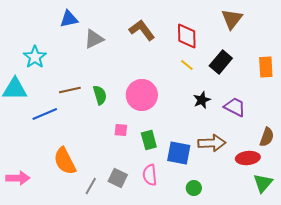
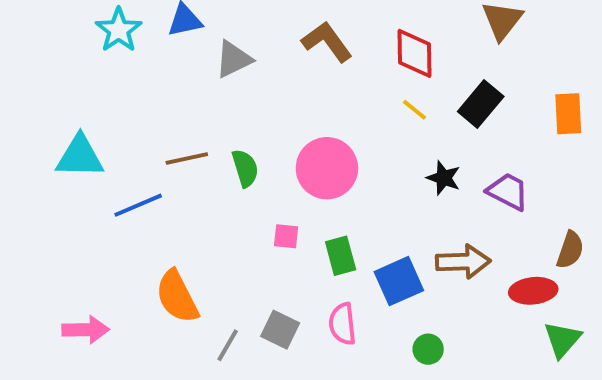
cyan star: (35, 57) -> (119, 30), moved
black star: (202, 100) -> (444, 178), turned -30
blue square: (179, 153) -> (399, 281), turned -35

